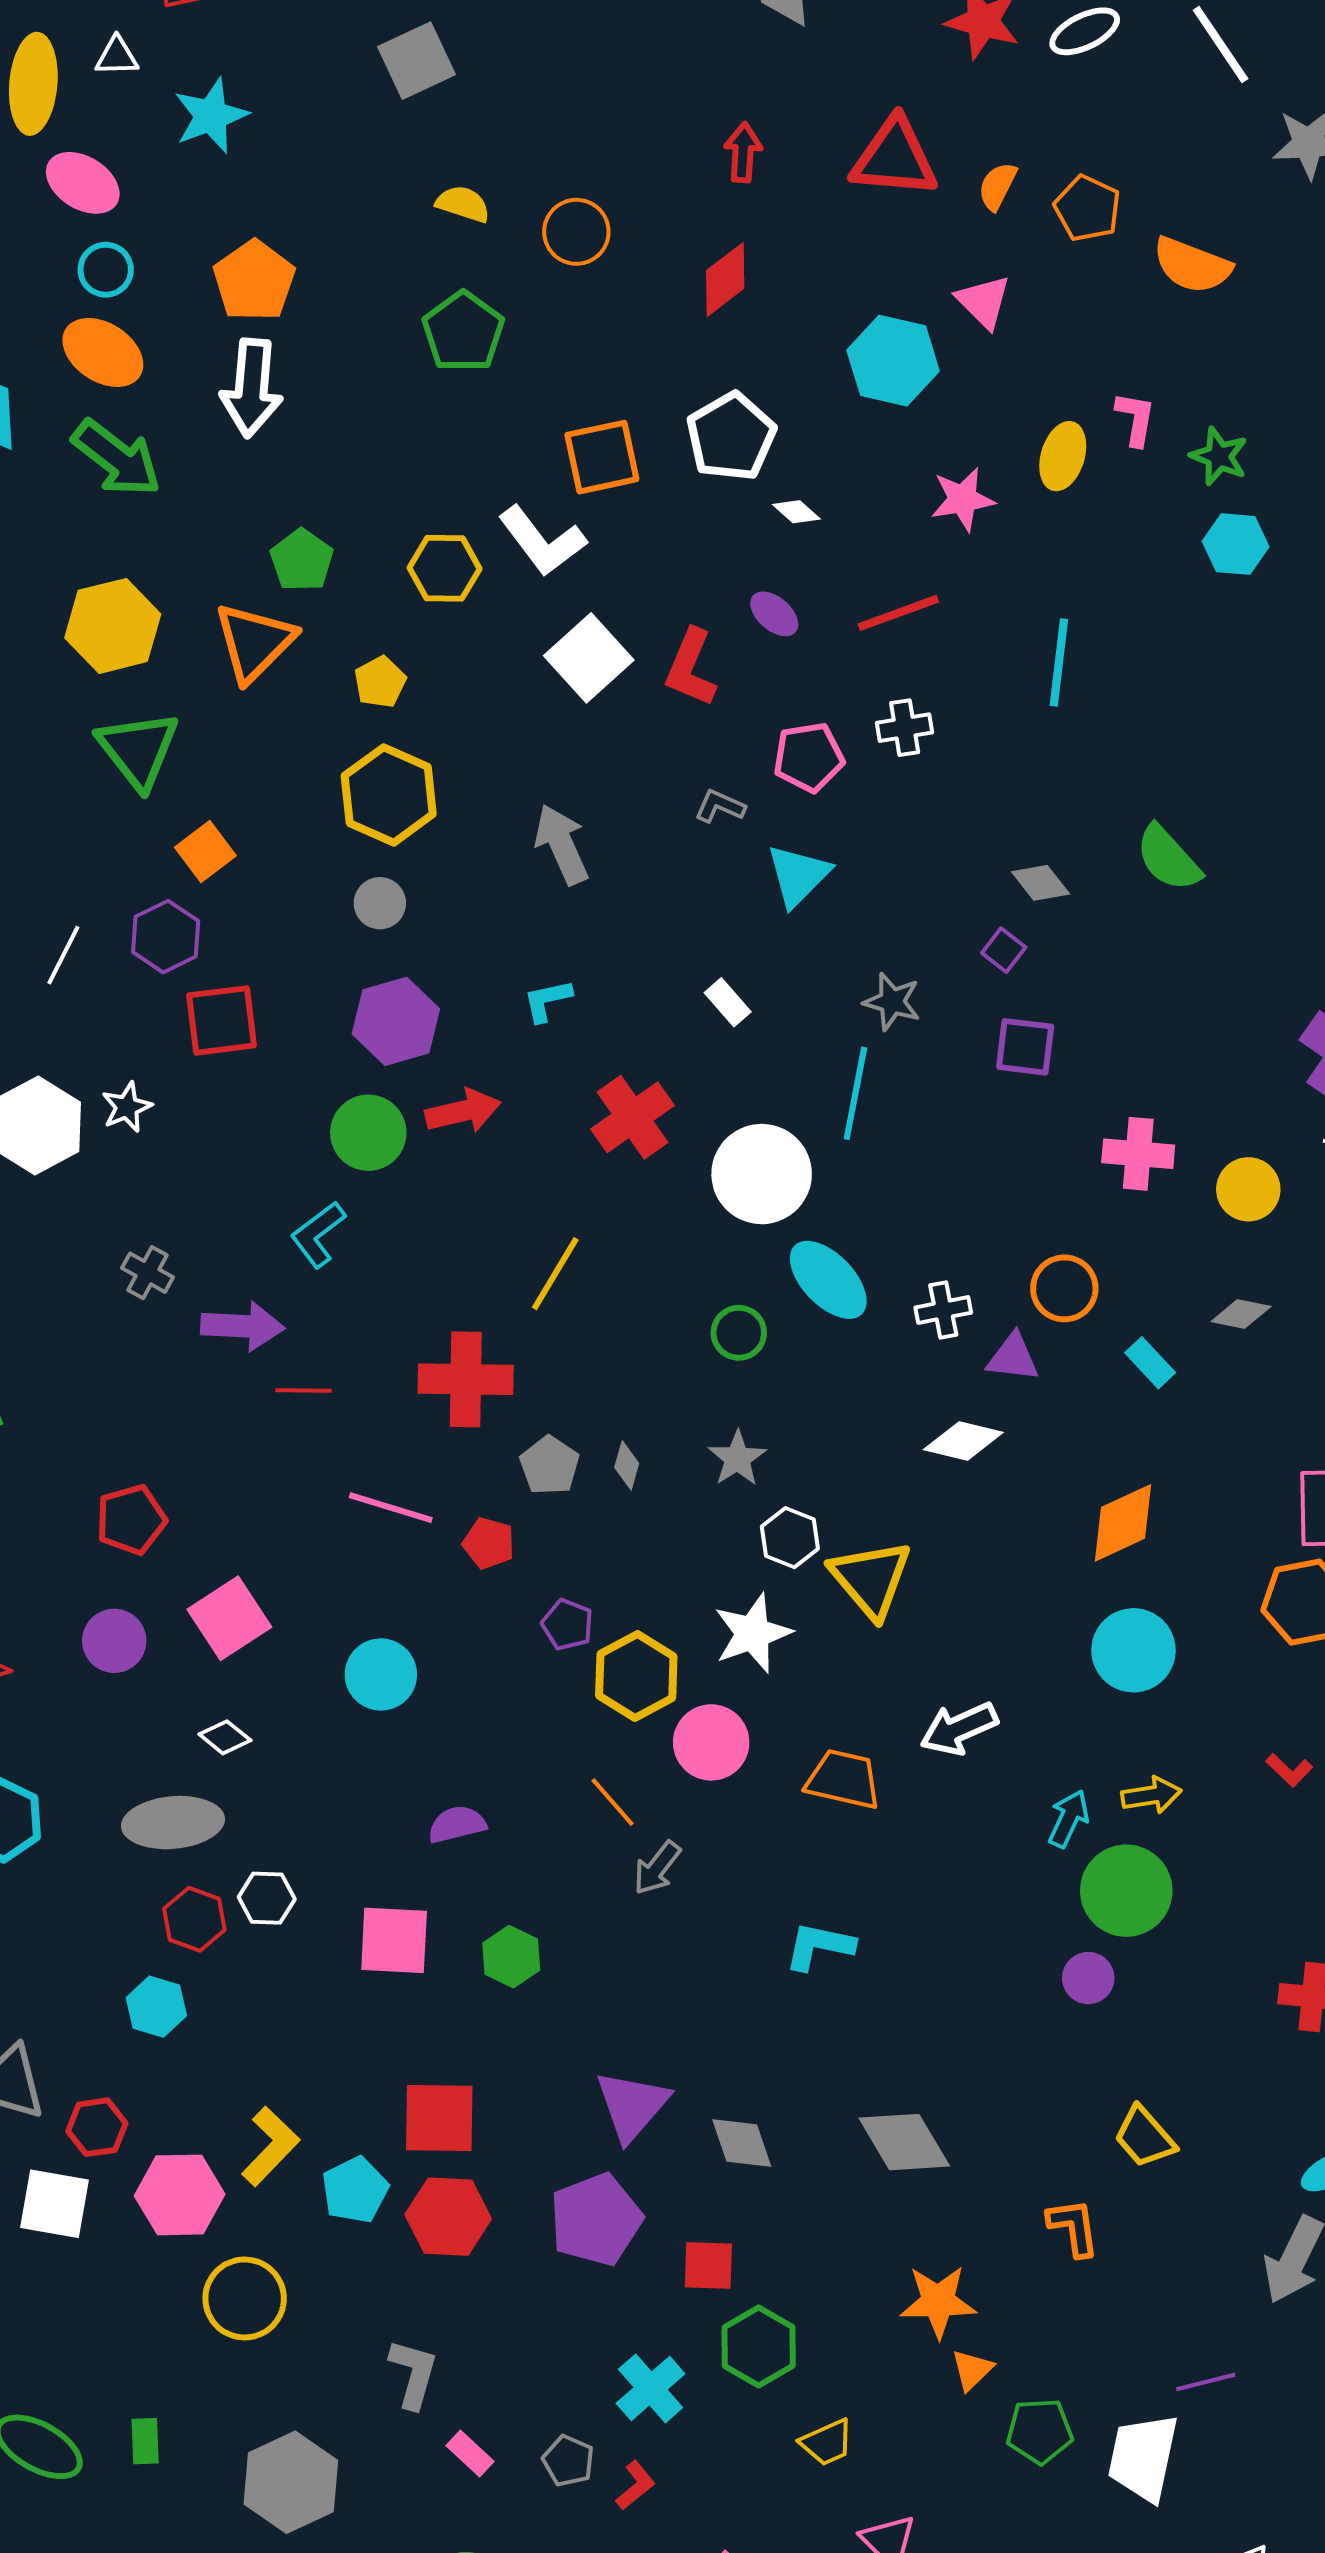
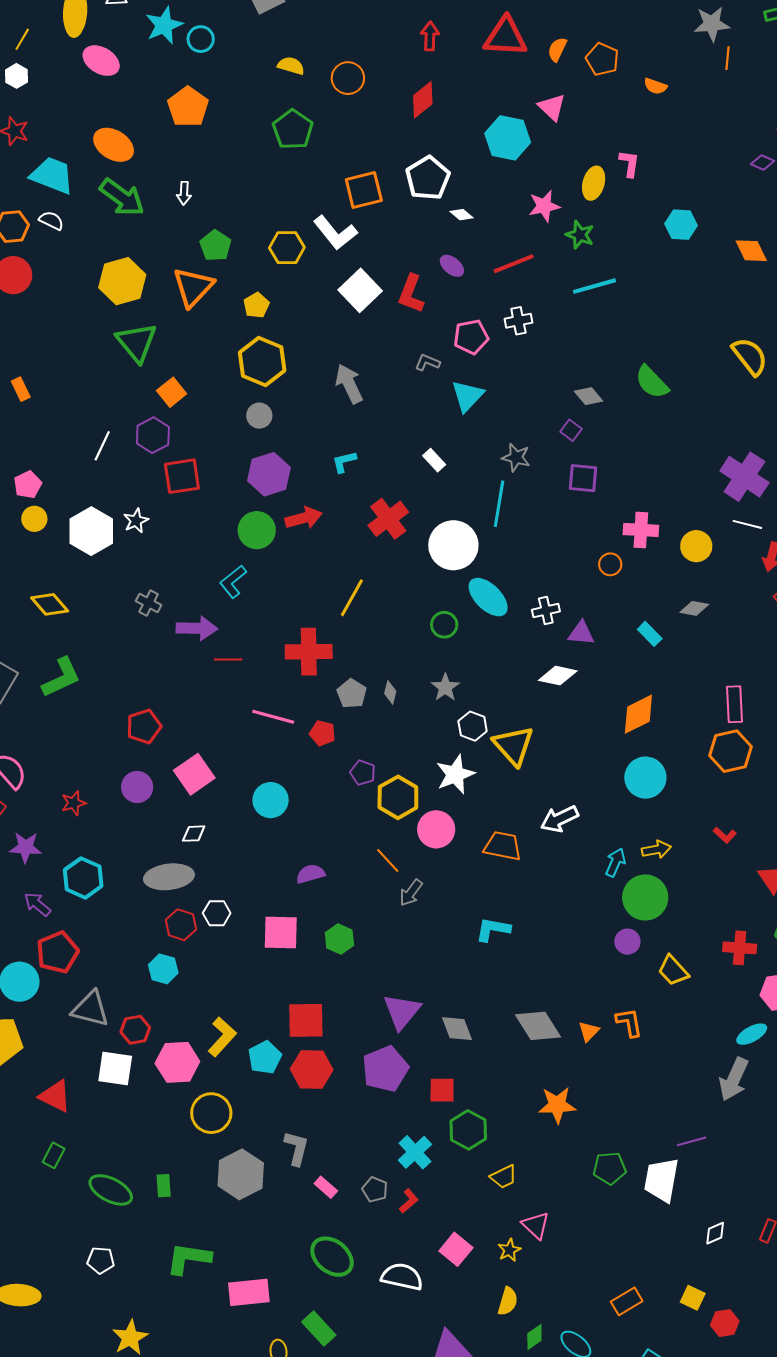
orange semicircle: (1192, 265) -> (655, 86), size x0.6
cyan circle: (106, 270) -> (201, 39), moved
white arrow: (252, 388) -> (184, 193), moved, size x0.5
green star: (1219, 456) -> (580, 235), moved
cyan line: (1059, 662) -> (594, 286), turned 69
orange circle: (1064, 1288) -> (610, 564), moved, size x0.7
white diamond: (225, 1737) -> (194, 834), turned -40
yellow trapezoid: (1145, 2137) -> (673, 971), moved
orange L-shape: (1074, 2227) -> (629, 1022), moved
orange triangle: (972, 2370) -> (589, 1031), moved
gray hexagon: (291, 2482) -> (241, 1174), moved

